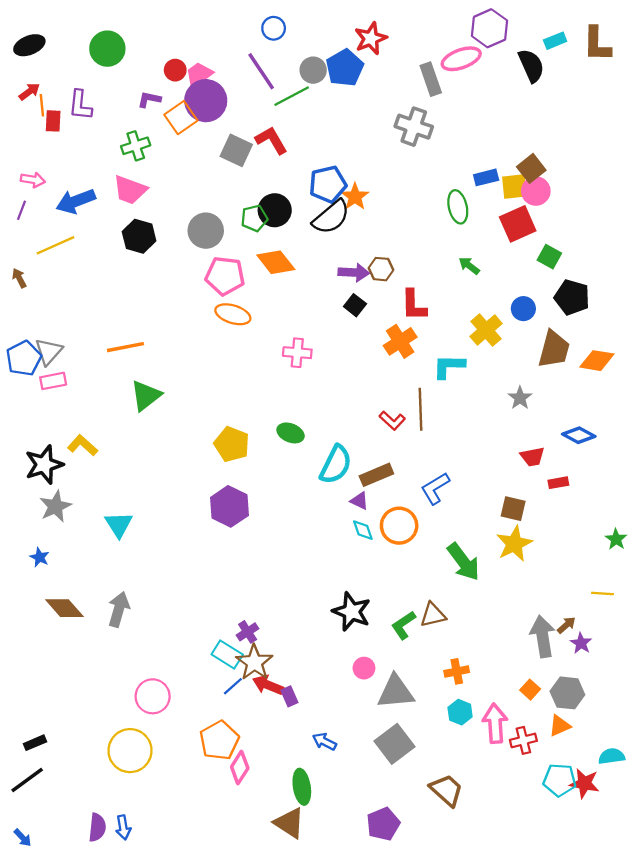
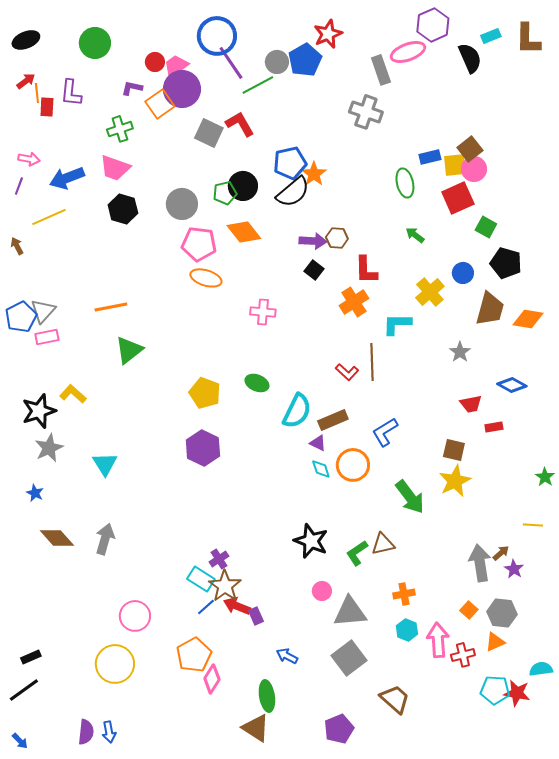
blue circle: (274, 28) -> (217, 36), moved, size x1.8

